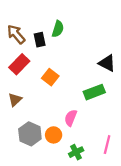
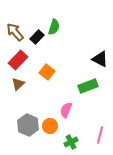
black rectangle: (40, 40) -> (37, 37), turned 56
brown triangle: (15, 100) -> (18, 84), moved

